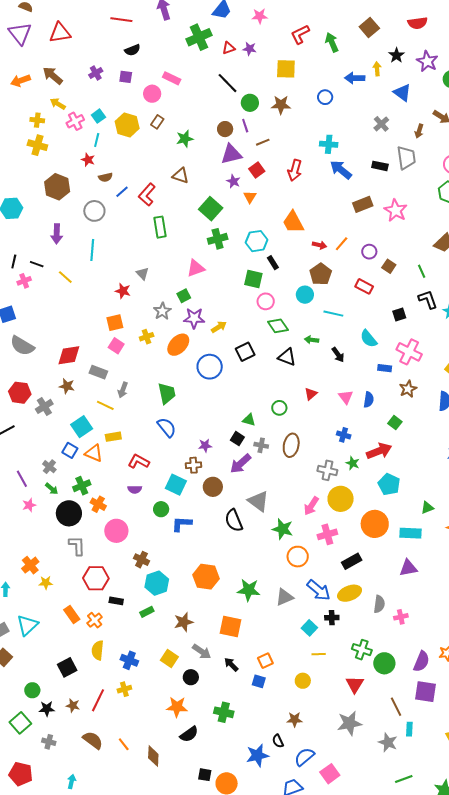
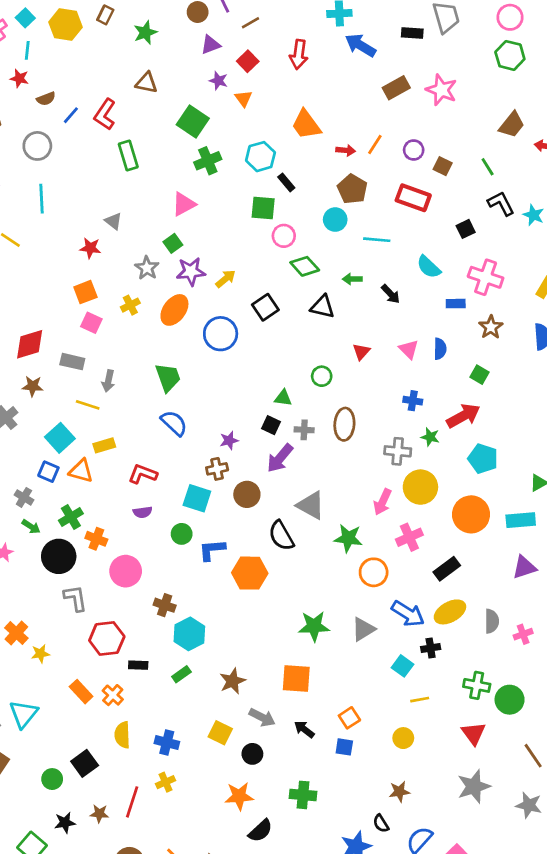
purple triangle: (231, 154) -> (211, 45), size x0.7
red rectangle: (364, 286) -> (413, 198), size x1.4
orange hexagon: (206, 577) -> (250, 573), moved
green circle: (32, 690) -> (52, 779), moved

